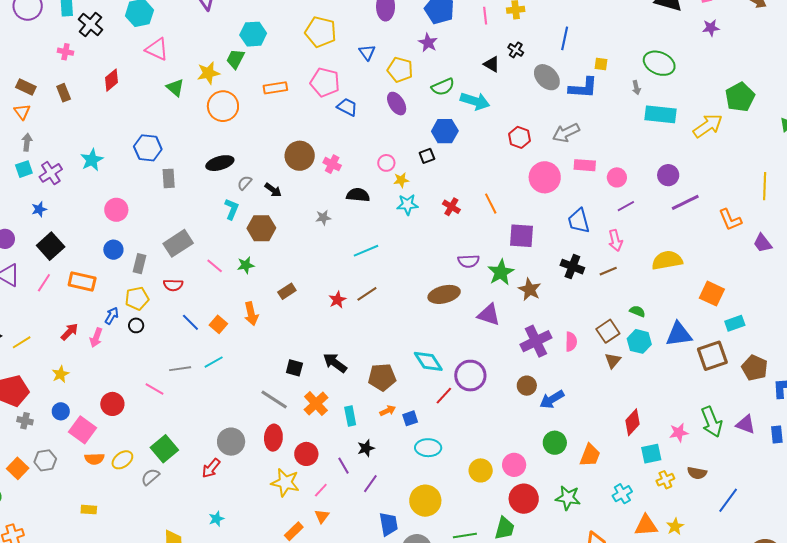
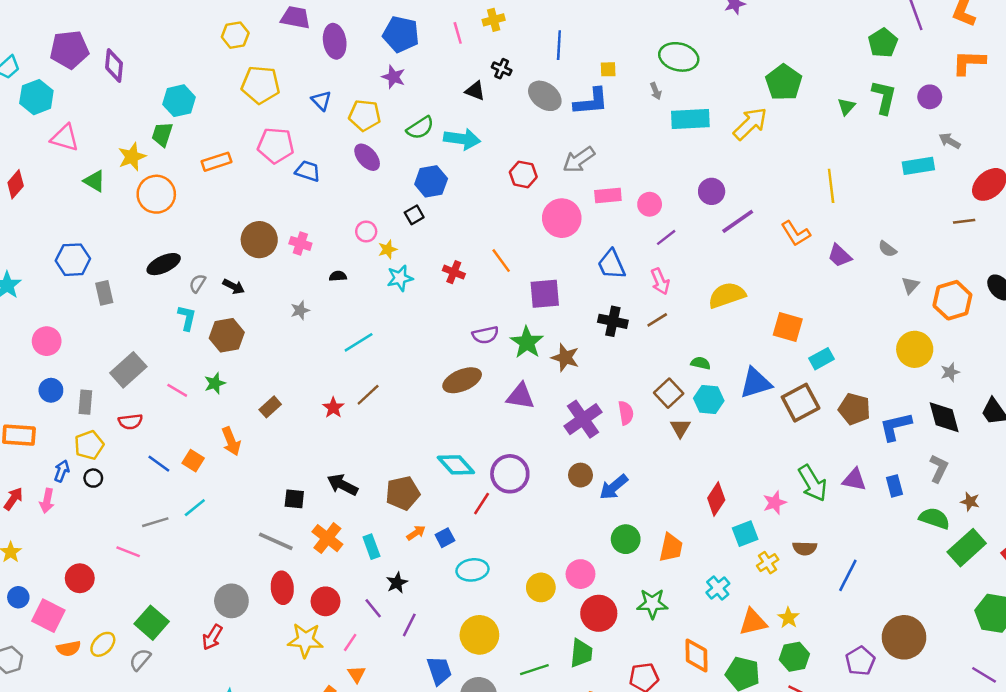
black semicircle: (358, 195) -> (338, 276), size x0.6

